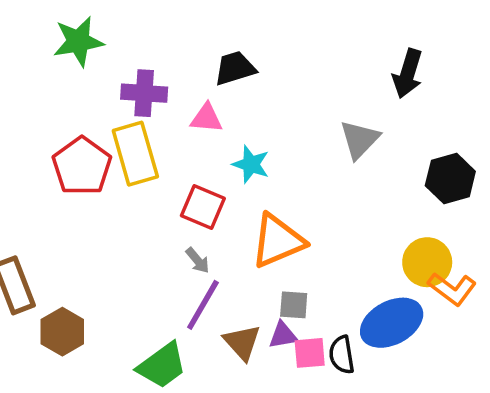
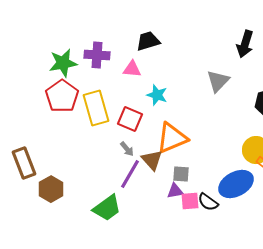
green star: (78, 41) -> (63, 63), moved
yellow rectangle: (135, 154) -> (96, 108), moved
brown triangle: (242, 342) -> (152, 160), moved
black semicircle: (342, 355) -> (208, 202), turned -45

